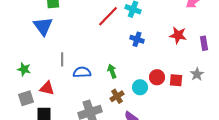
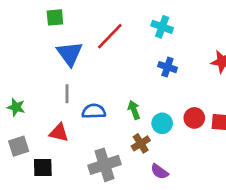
red line: (108, 16) -> (110, 36), moved
blue triangle: (43, 26) -> (70, 54), moved
cyan circle: (140, 87) -> (162, 123), moved
red triangle: (47, 88) -> (59, 133), moved

